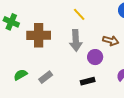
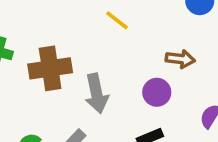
gray arrow: (76, 40) -> (97, 93), moved

